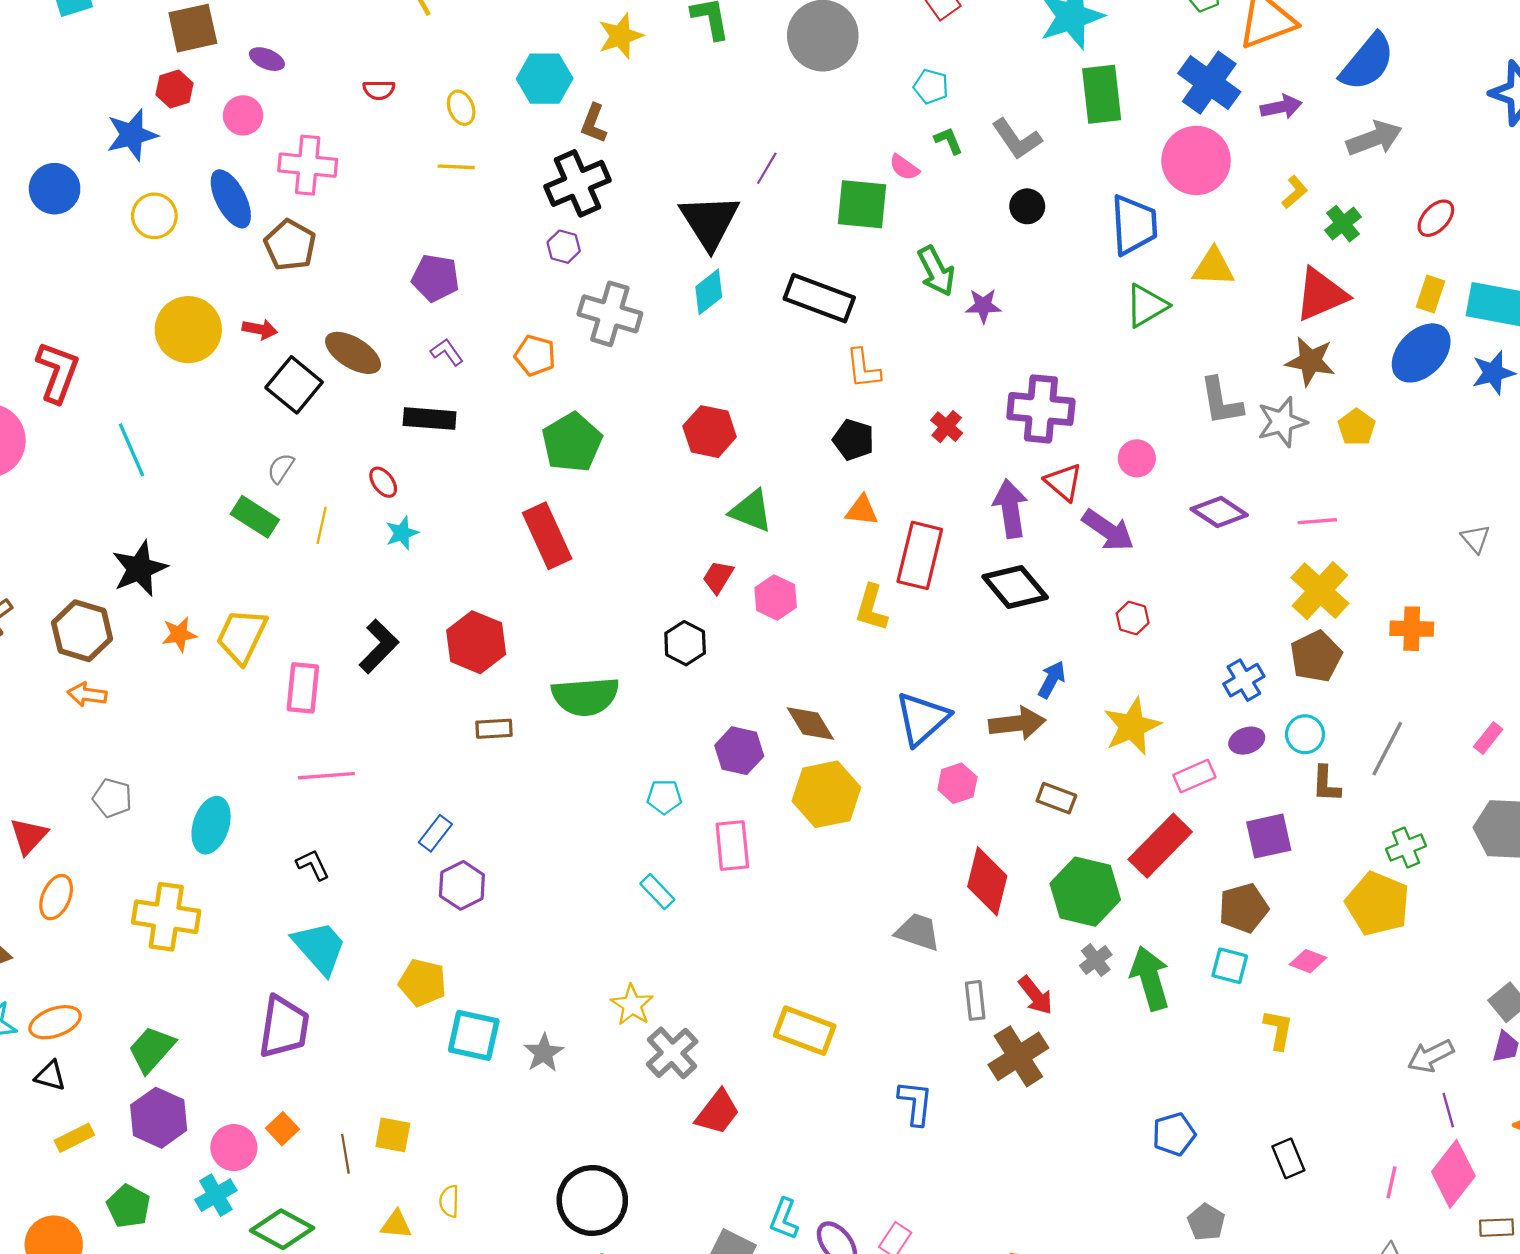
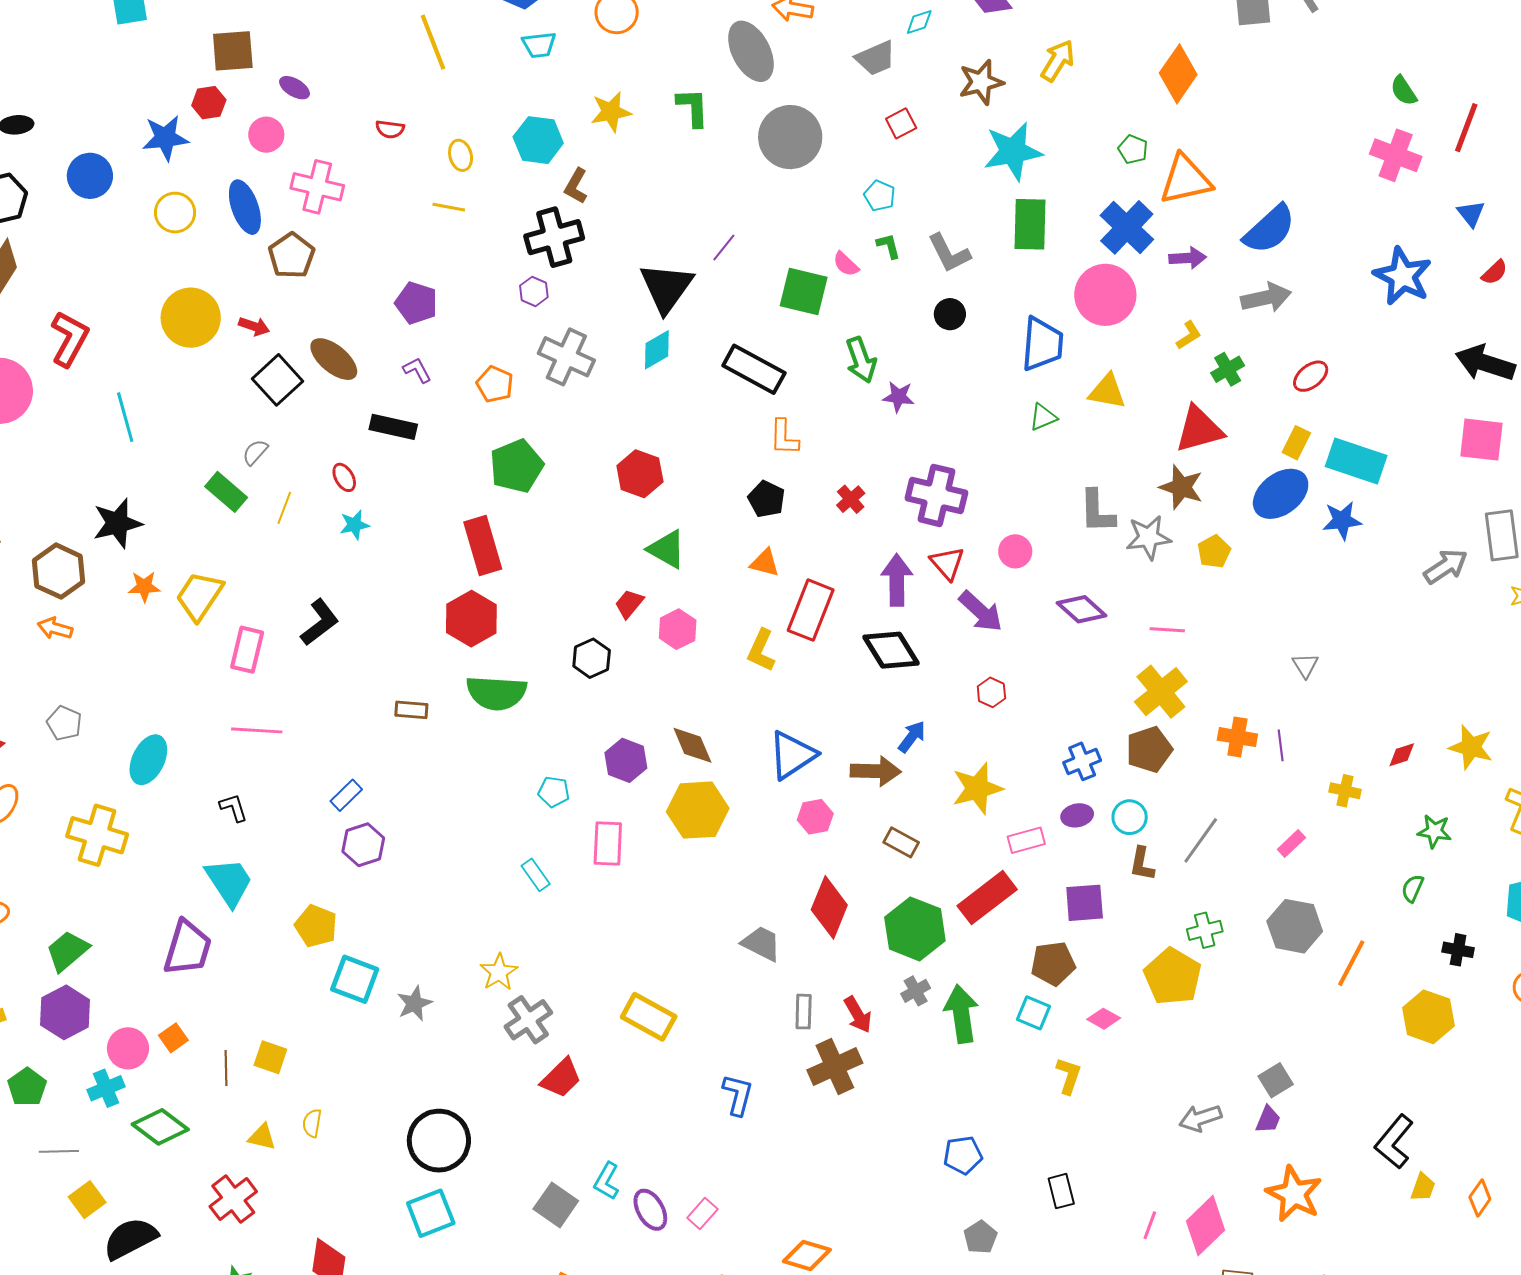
green triangle: (1146, 306) -> (1043, 417), size x0.7
red hexagon: (476, 642) -> (471, 619), moved
purple line: (1448, 1110) -> (1281, 745), moved

